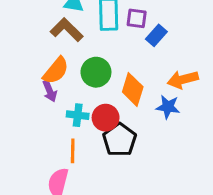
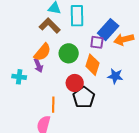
purple square: (137, 18) -> (97, 42), moved
blue rectangle: (156, 35) -> (108, 30), size x1.5
orange arrow: (183, 80) -> (124, 39), moved
cyan cross: (78, 115) -> (19, 77), moved

